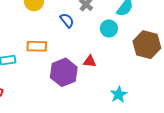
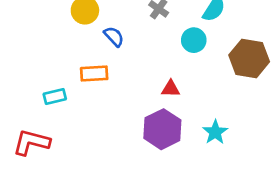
blue semicircle: (67, 20) -> (114, 36), moved
purple hexagon: (64, 72) -> (162, 129), moved

